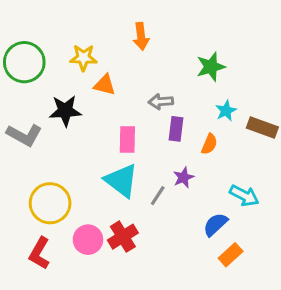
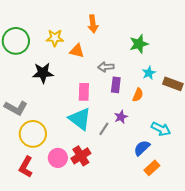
orange triangle: (105, 85) -> (77, 51), moved
gray L-shape: (24, 135) -> (16, 108), moved

